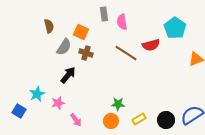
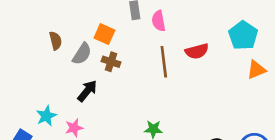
brown semicircle: (49, 26) -> (56, 41), moved
cyan pentagon: (175, 28) -> (243, 35), moved
brown line: (126, 53) -> (164, 62), turned 50

